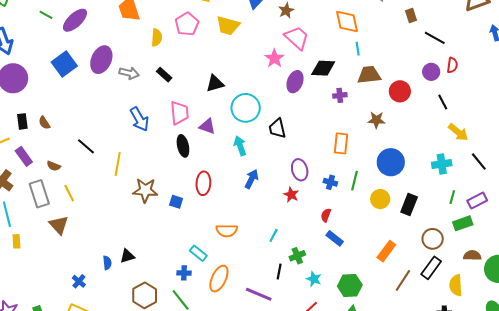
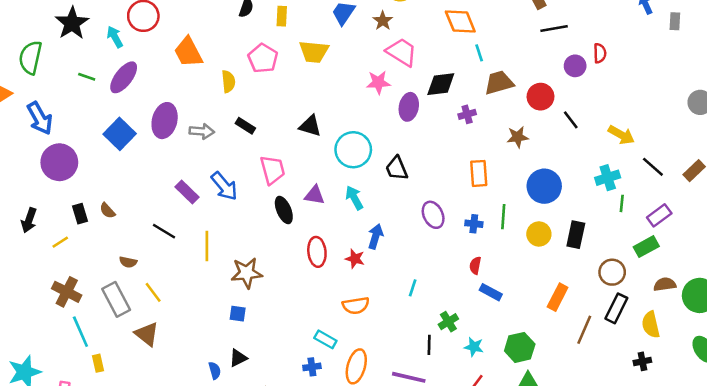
black line: (435, 38) -> (554, 28), moved, turned -30
pink star: (274, 58) -> (378, 82), turned -30
black triangle: (215, 83) -> (310, 126), turned 42
black line: (443, 102) -> (571, 120), moved
purple triangle: (207, 126) -> (315, 195), moved
purple rectangle: (24, 156) -> (187, 192), moved
red star: (291, 195) -> (355, 259), moved
green line: (452, 197) -> (622, 203), moved
blue square: (176, 202) -> (238, 314), moved
cyan line: (274, 235) -> (413, 288), moved

